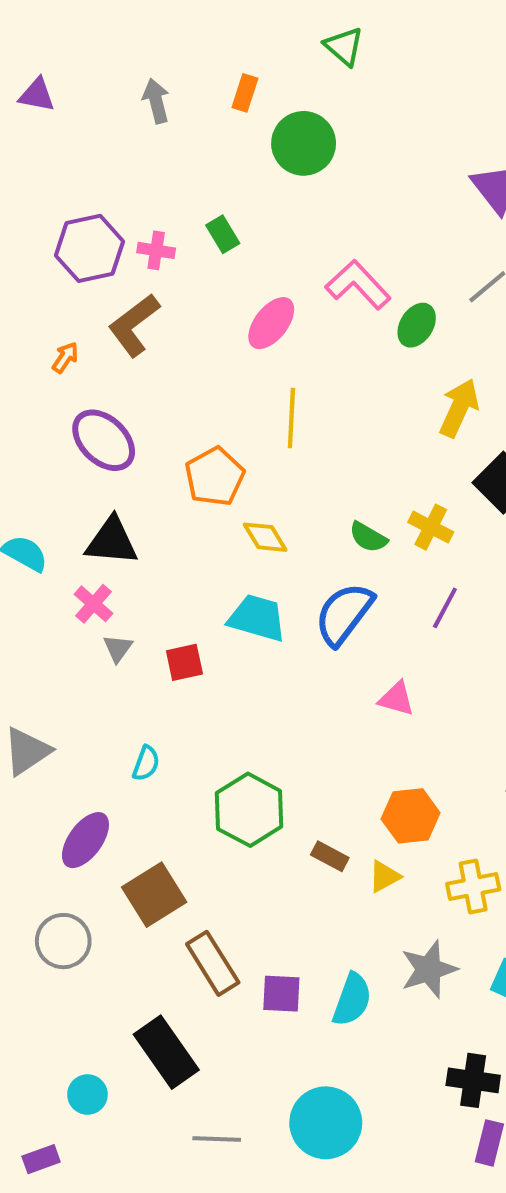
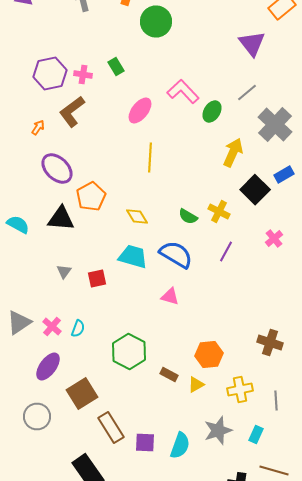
orange pentagon: (215, 477) -> (91, 196), moved
pink cross: (94, 604) -> (52, 326), moved
blue semicircle: (344, 614) -> (176, 254), turned 84
pink triangle: (396, 699) -> (170, 296), moved

